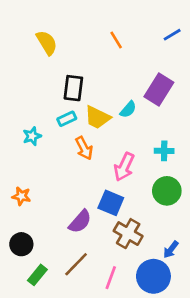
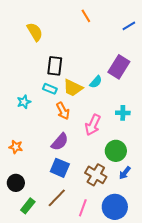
orange line: (116, 40) -> (86, 16), moved
cyan rectangle: (67, 119) -> (50, 89), turned 48
green circle: (167, 191) -> (116, 151), moved
blue square: (111, 203) -> (60, 168), moved
purple semicircle: (80, 222) -> (60, 142), moved
blue arrow: (171, 250) -> (125, 173), moved

